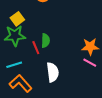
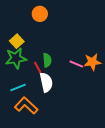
pink line: (90, 63) -> (76, 64), moved
white semicircle: (53, 72) -> (46, 82), moved

